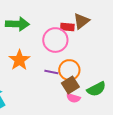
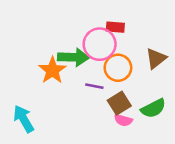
brown triangle: (81, 21) -> (156, 59), moved
green arrow: (17, 24) -> (73, 57), moved
orange circle: (69, 70) -> (118, 68), moved

